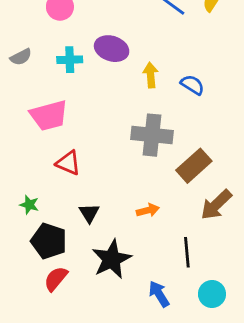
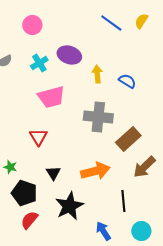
cyan cross: (70, 60) -> (39, 63), turned -30
pink trapezoid: (49, 115) -> (51, 97), moved
red triangle: (68, 163) -> (38, 137), turned 36
orange arrow: (148, 210) -> (95, 171), size x1.8

